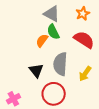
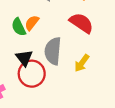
green semicircle: (53, 32) -> (19, 27), moved
red circle: (54, 94) -> (32, 74), moved

